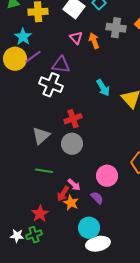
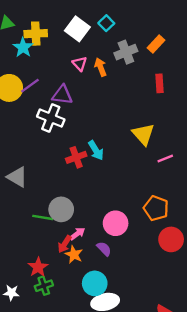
gray cross: (116, 28) -> (126, 52), turned -30
cyan star: (23, 37) -> (23, 47), moved
cyan arrow: (103, 88) -> (96, 150), moved
gray triangle: (41, 136) -> (17, 177), moved, turned -48
gray circle: (72, 144) -> (61, 209), moved
pink arrow: (74, 185) -> (77, 234), turned -80
green cross: (34, 235) -> (44, 286), moved

